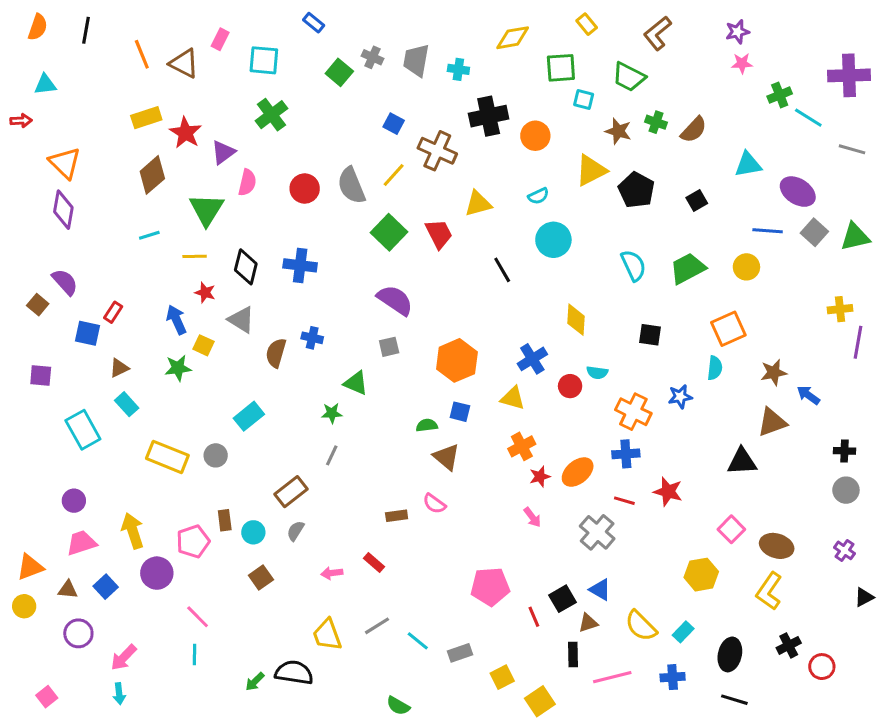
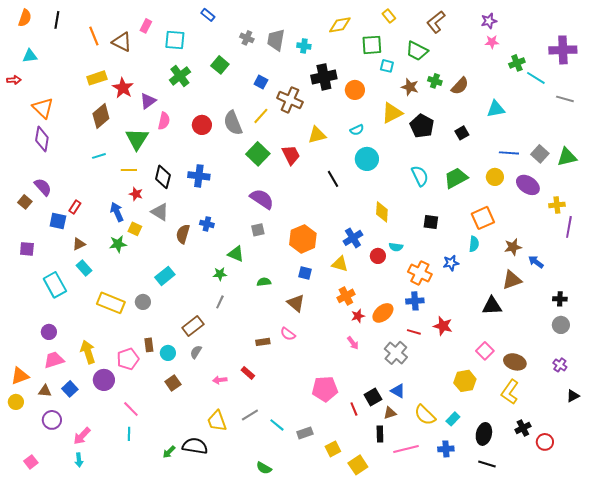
green square: (339, 72) -> (220, 65), moved
purple ellipse: (798, 192) -> (528, 185), moved
green semicircle: (427, 425) -> (264, 282), moved

